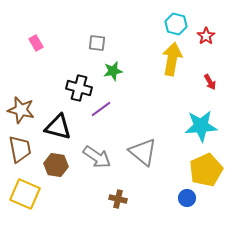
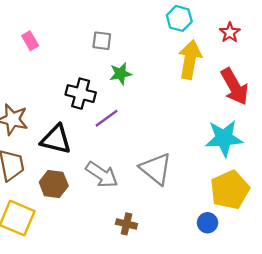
cyan hexagon: (176, 24) -> (179, 18), moved
red arrow: (210, 82) -> (234, 87), size x2.0

